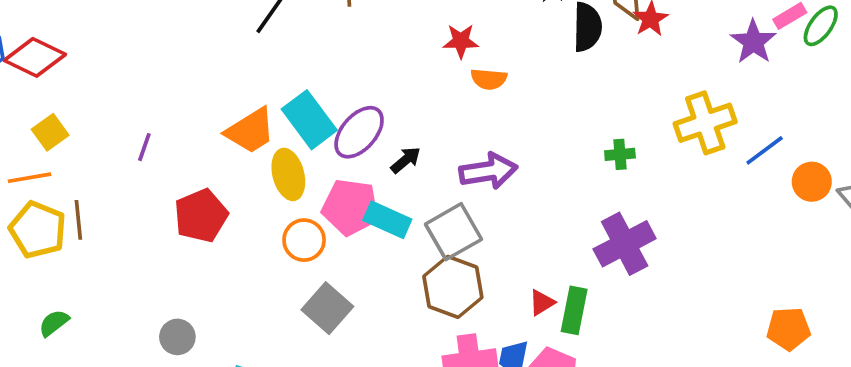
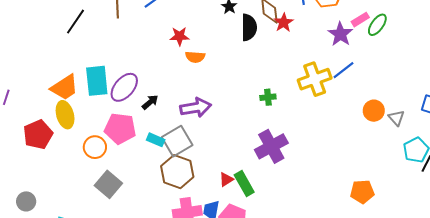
cyan rectangle: (309, 120) -> (97, 81), turned 32
blue line: (765, 150) -> (343, 70), moved
yellow ellipse: (288, 174) -> (65, 115), moved
cyan rectangle: (387, 220) -> (156, 140), moved, size x0.7
green rectangle: (574, 310) -> (244, 183), turned -40

